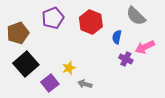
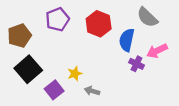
blue semicircle: (117, 37) -> (127, 40), size x1.5

